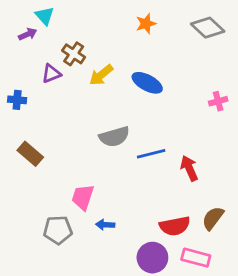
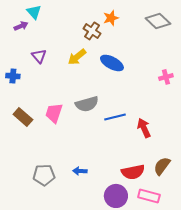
brown cross: (74, 54) -> (92, 31), moved
purple triangle: (51, 74) -> (39, 56), turned -49
pink trapezoid: (83, 197) -> (54, 113), moved

